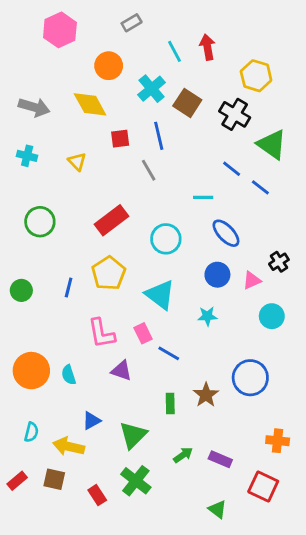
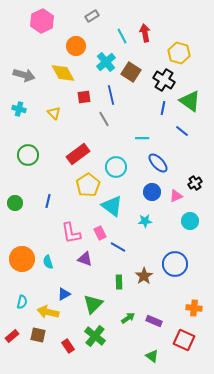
blue line: (232, 169) -> (163, 108), moved, turned 64
yellow pentagon: (109, 273) -> (88, 185), moved

